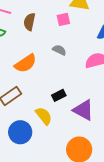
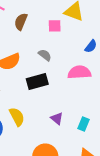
black rectangle: (59, 95) -> (37, 81), moved, size x1.5
purple triangle: (83, 110) -> (57, 118), size x0.6

